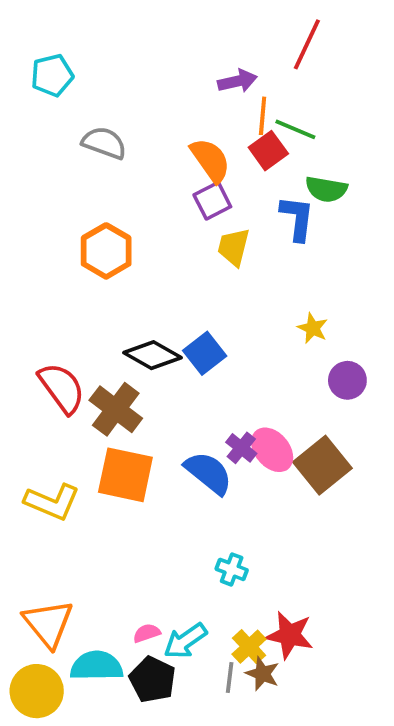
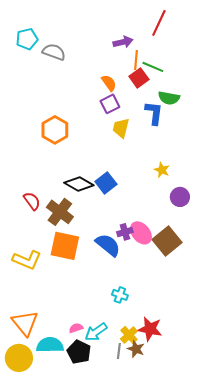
gray semicircle: (104, 143) -> (54, 52), moved
orange semicircle: (210, 160) -> (109, 83), size x0.7
red semicircle: (62, 388) -> (32, 201), size x0.7
purple cross: (241, 448) -> (125, 232), turned 35

